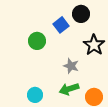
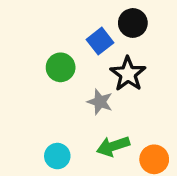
black star: (94, 45) -> (128, 74), moved
gray star: (71, 66) -> (100, 102), moved

